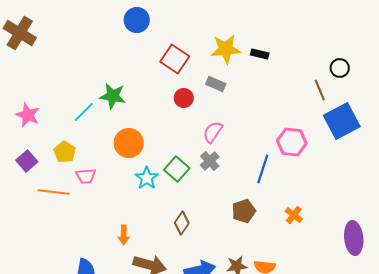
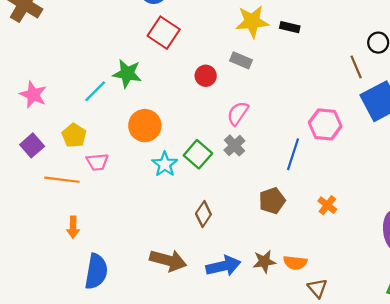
red square: (175, 59) -> (164, 33), moved
orange arrow: (124, 235) -> (73, 227), moved

